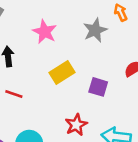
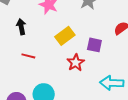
red star: (76, 125) -> (76, 63), moved

